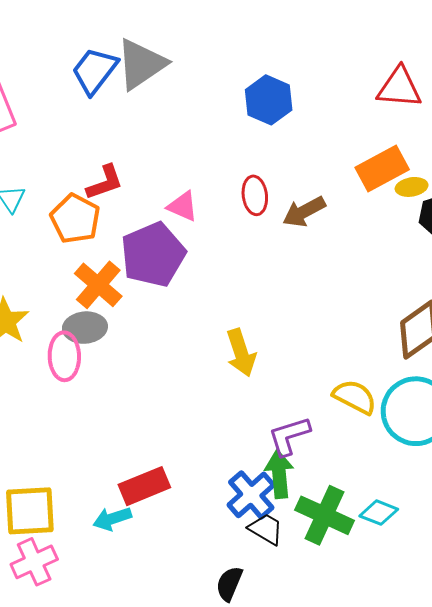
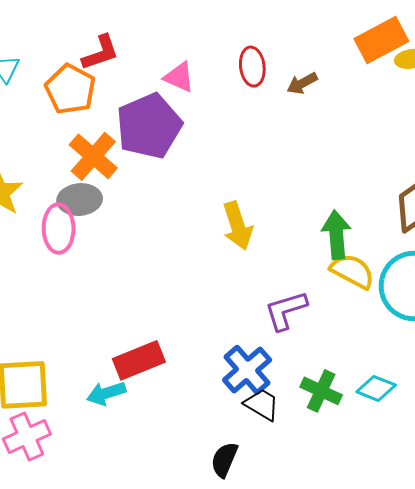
brown arrow: (304, 212) -> (302, 83), size x0.7
green arrow: (279, 474) -> (336, 235), moved
green cross: (324, 515) -> (321, 391), size x0.7

